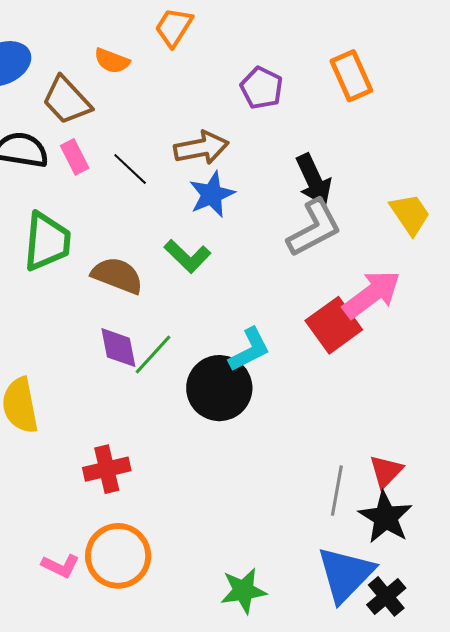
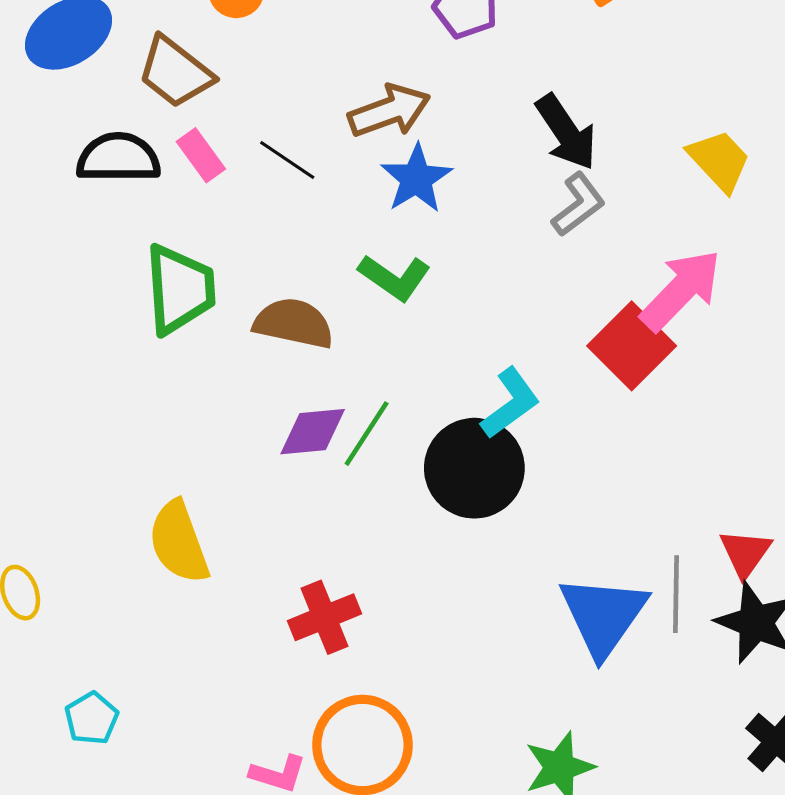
gray L-shape: (314, 228) -> (578, 204), size x0.7
purple diamond: (118, 348) -> (313, 432), turned -75
blue triangle: (345, 574) -> (603, 616), moved

